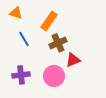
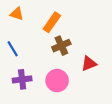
blue line: (24, 39) -> (13, 49), moved
red triangle: (73, 60) -> (89, 64), moved

